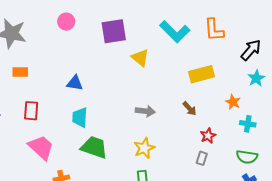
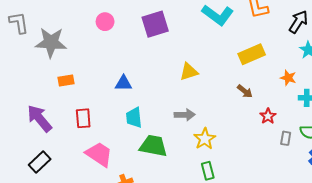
yellow triangle: (140, 58) -> (189, 72), moved, turned -48
gray arrow: (145, 111) -> (185, 115), moved
gray rectangle: (202, 158) -> (286, 138), moved

